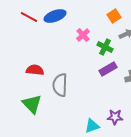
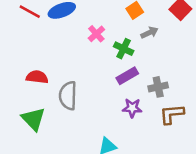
purple star: (115, 117) -> (132, 108), moved

